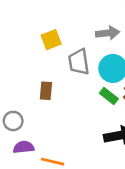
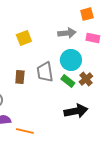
gray trapezoid: (79, 62) -> (45, 72), moved

